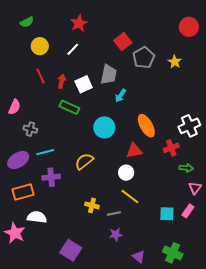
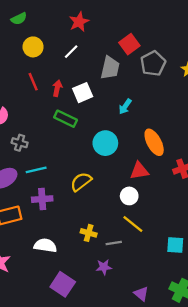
gray trapezoid: (109, 74) -> (110, 68), moved
white semicircle: (37, 217) -> (45, 246), moved
purple star: (116, 235) -> (104, 267), moved

